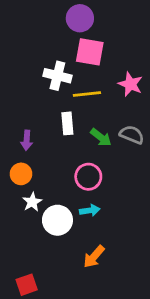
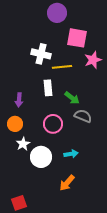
pink square: (90, 52) -> (77, 38), moved
pink star: (130, 84) -> (93, 60), turned 30
gray semicircle: (132, 135) -> (83, 116), moved
pink circle: (88, 177) -> (53, 124), moved
cyan arrow: (90, 210) -> (71, 154), moved

